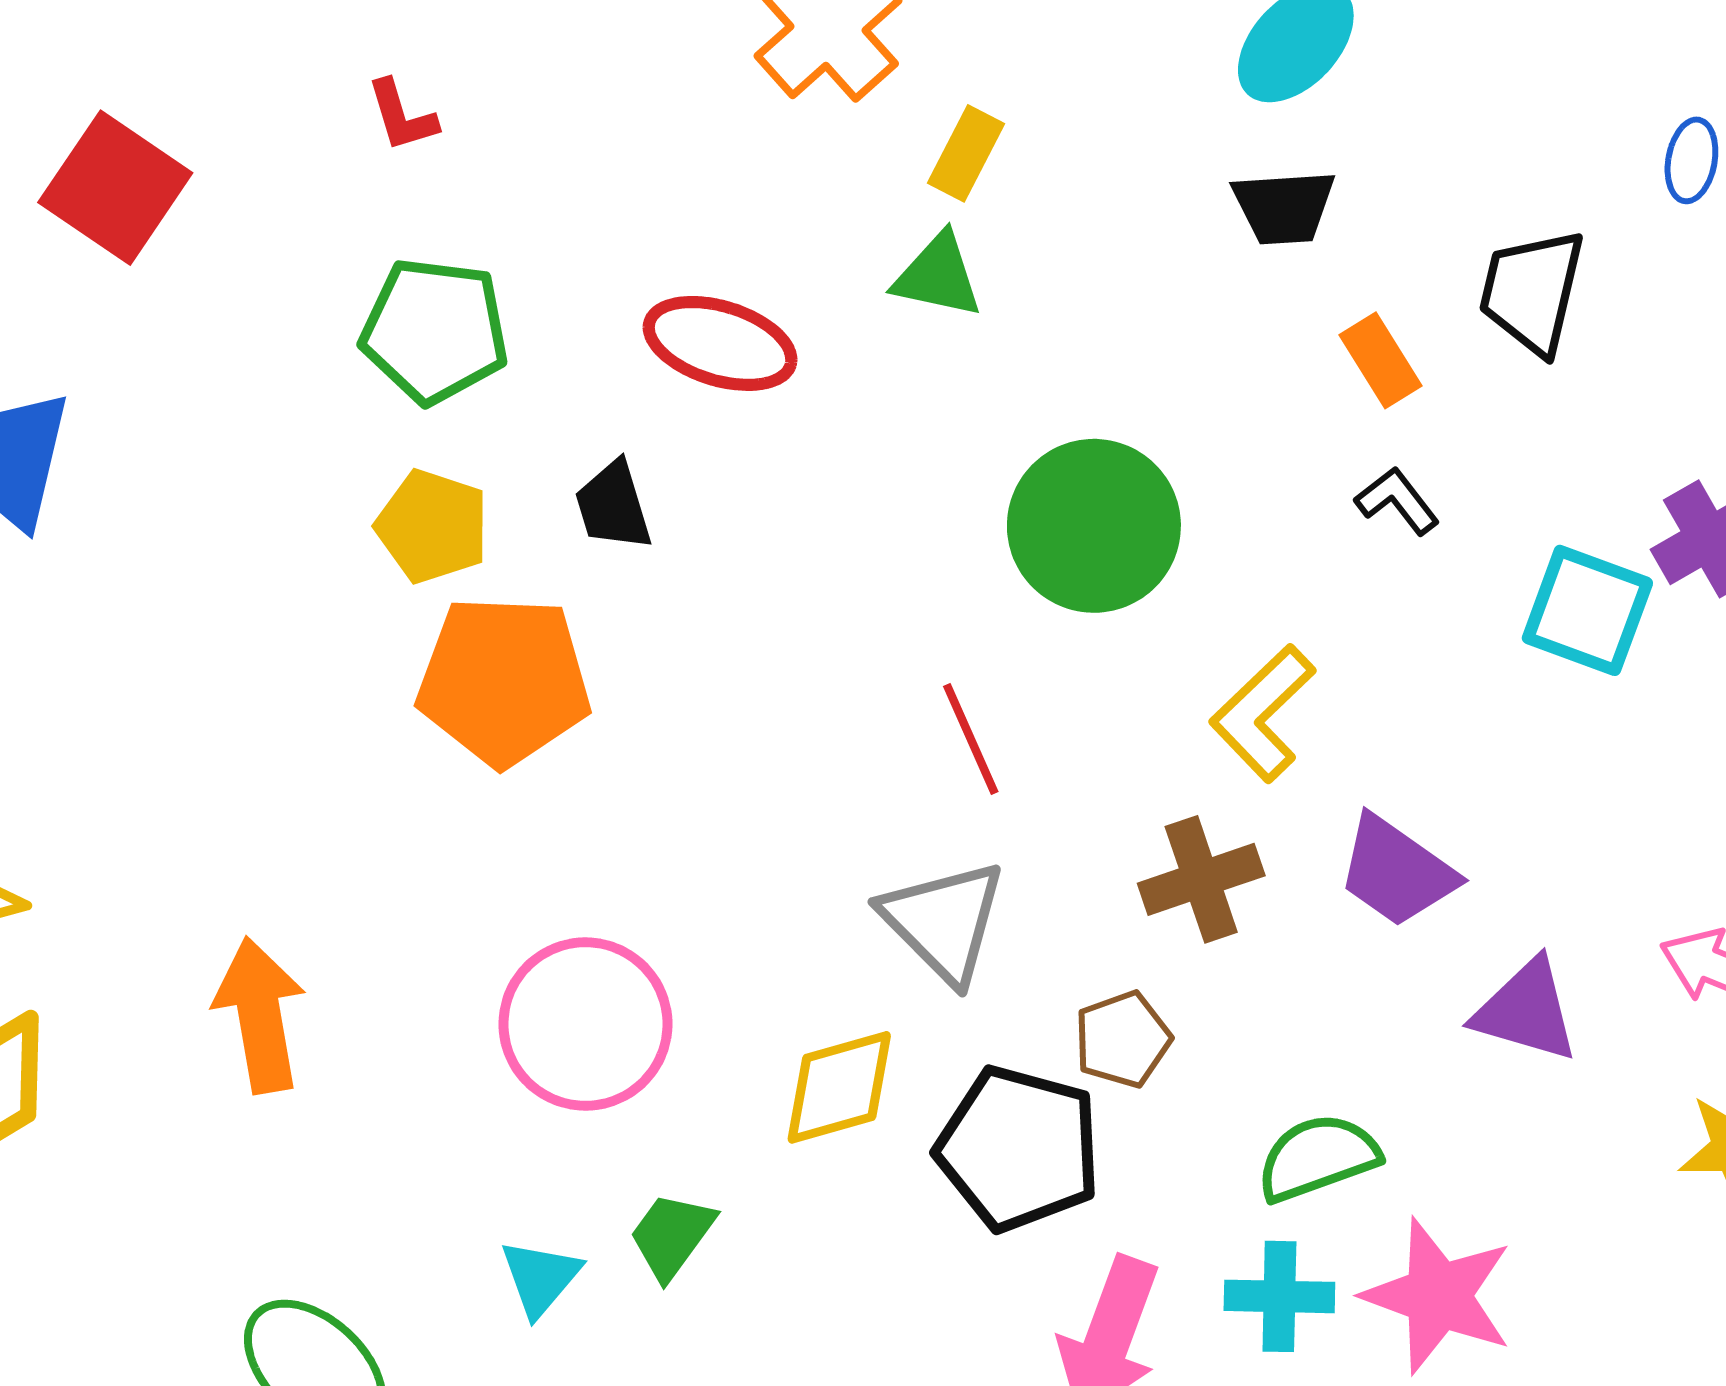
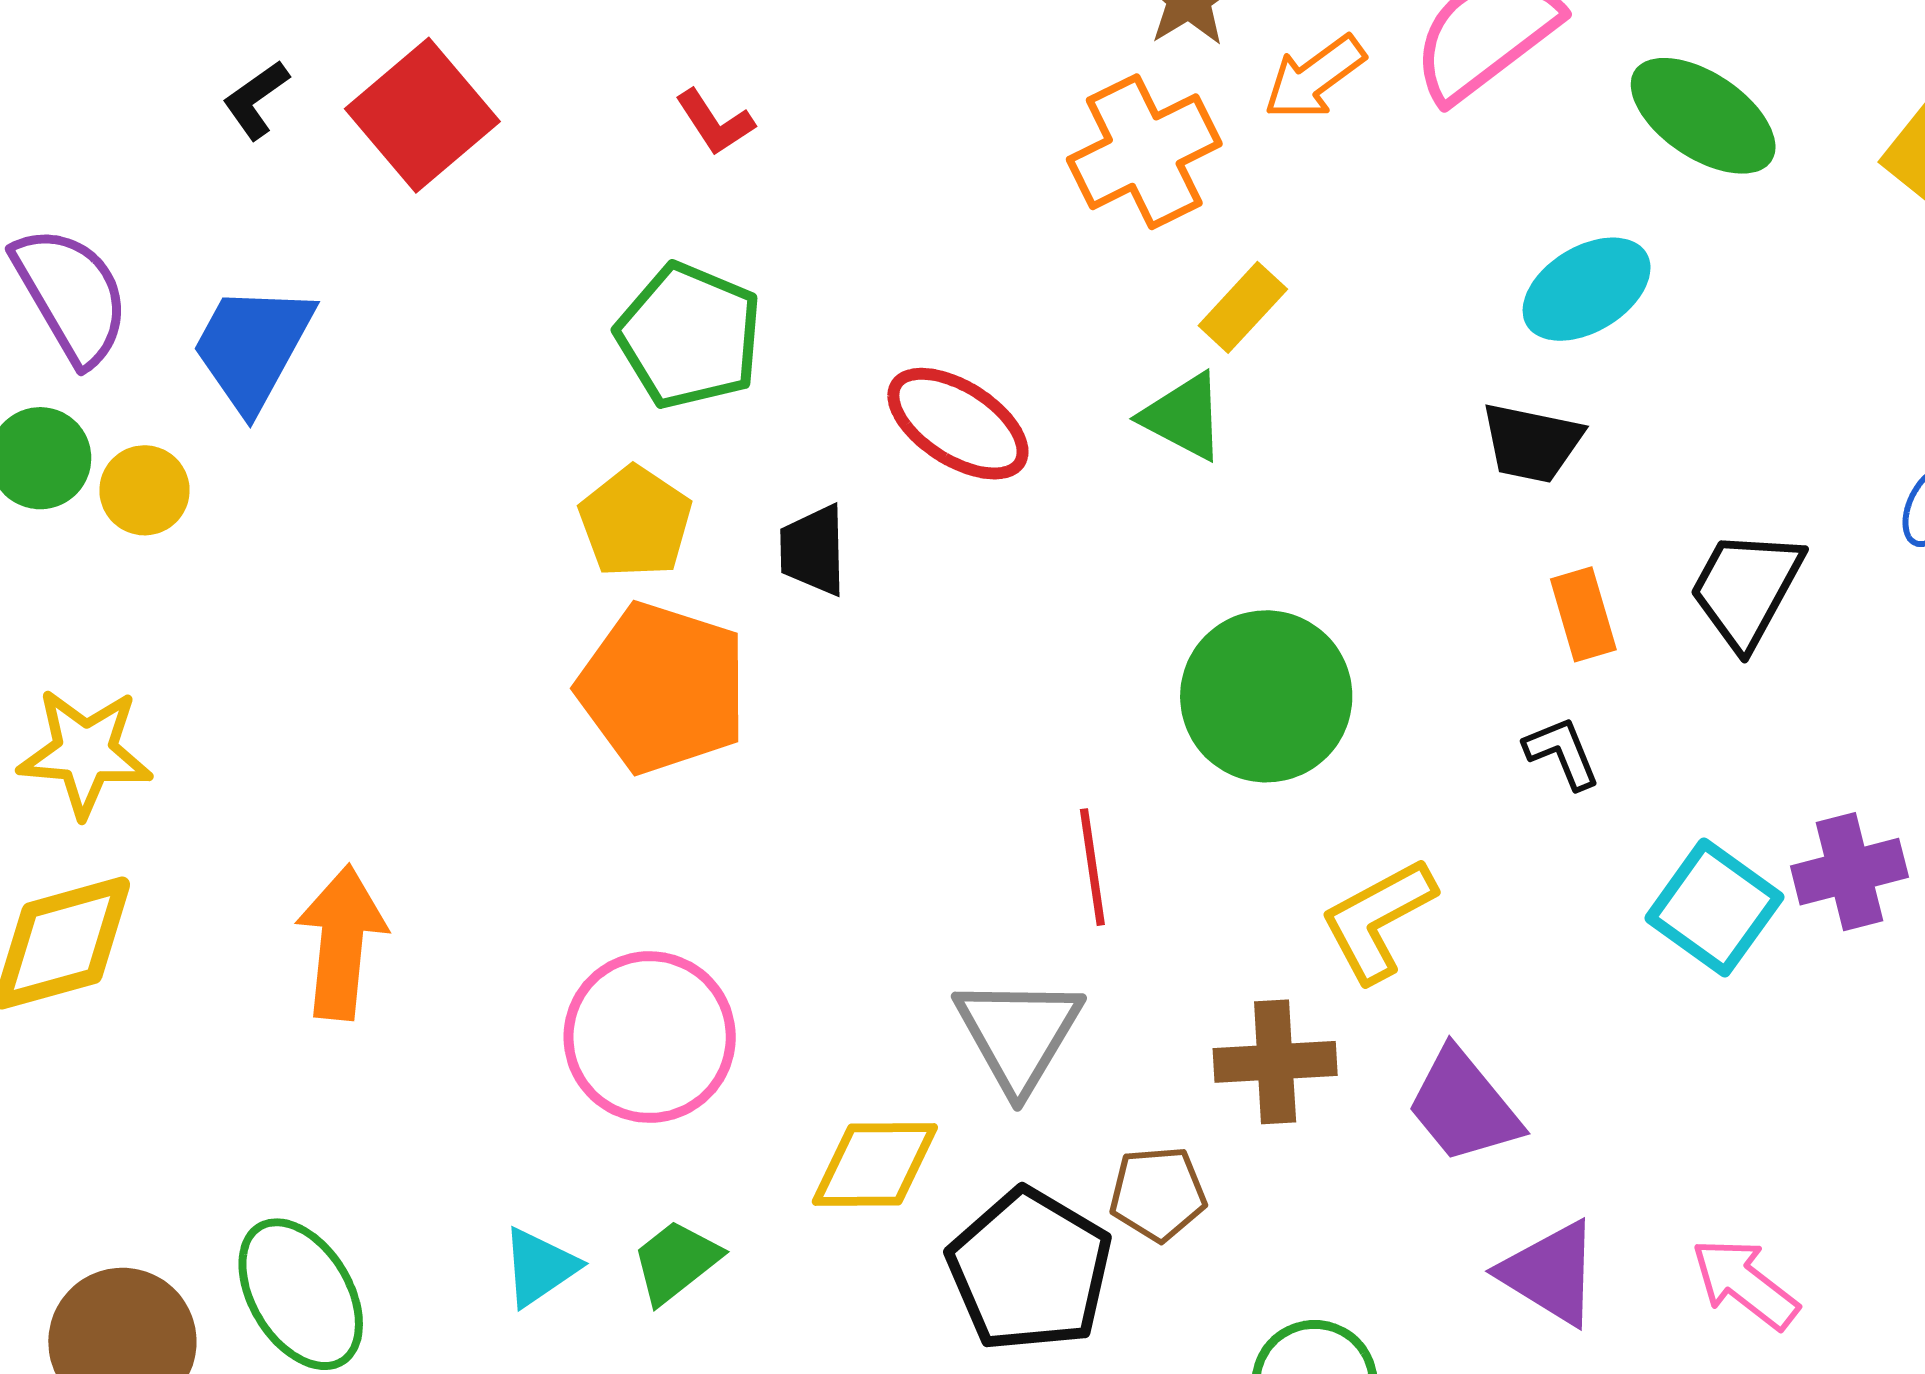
red L-shape: (402, 116) -> (715, 122), turned -32

